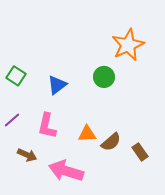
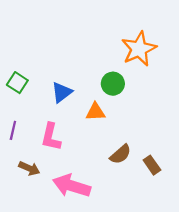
purple line: (12, 120) -> (13, 130), turned -36
orange triangle: (87, 134) -> (95, 112), moved

